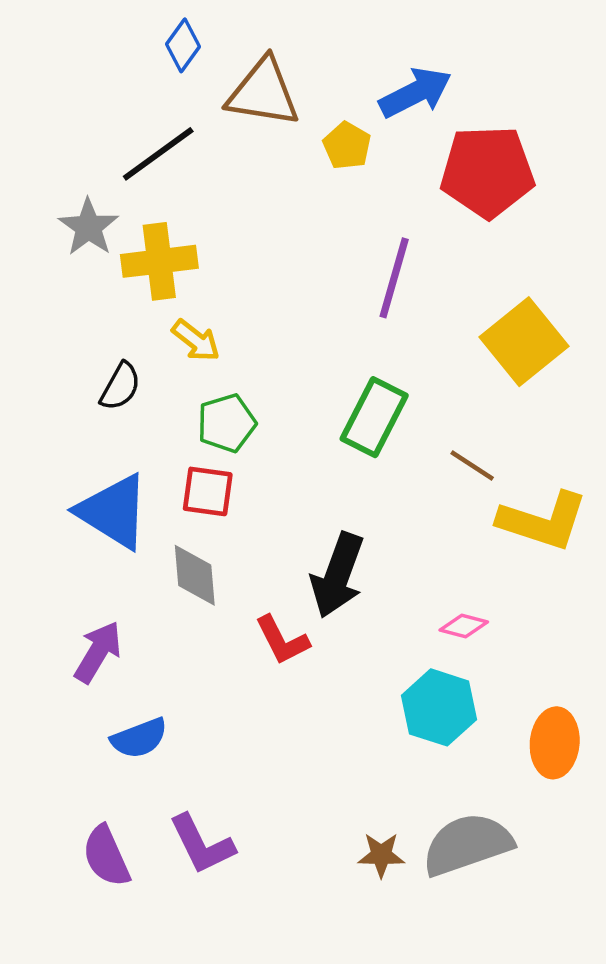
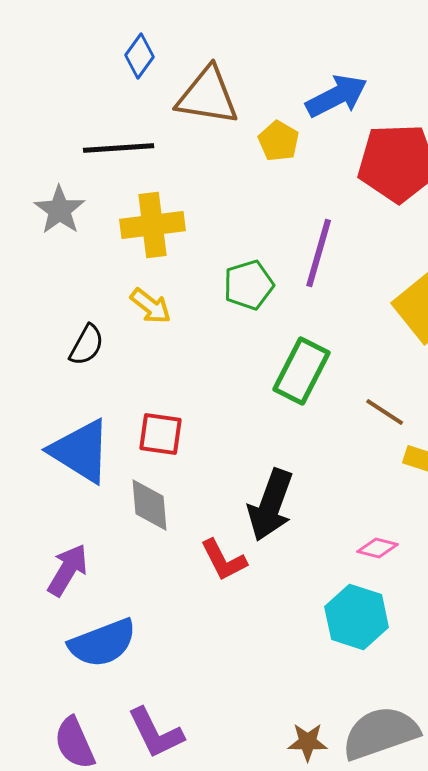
black line: (158, 154) -> (119, 148), turned 32
yellow cross: (159, 261) -> (153, 225), moved
green pentagon: (227, 423) -> (249, 285), moved
blue semicircle: (139, 738) -> (103, 643), size x1.4

